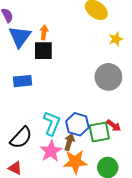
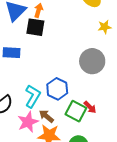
blue hexagon: (77, 124) -> (57, 89), moved
green square: (99, 132) -> (76, 111), turned 30
brown arrow: (69, 142) -> (46, 116), turned -77

